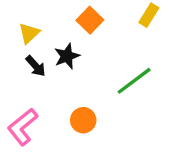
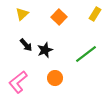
yellow triangle: (29, 33) -> (22, 14), moved
black star: (67, 56) -> (45, 50), moved

